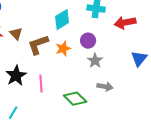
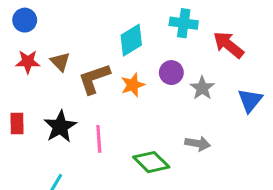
red arrow: (125, 23) -> (228, 45), turned 50
gray star: (95, 61) -> (202, 88), moved

